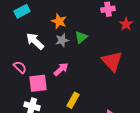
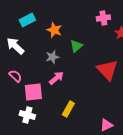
cyan rectangle: (22, 11) -> (27, 20), moved
gray star: (62, 40) -> (52, 57), moved
white arrow: (35, 41) -> (15, 46), moved

